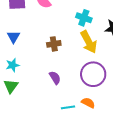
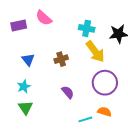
blue triangle: (13, 37) -> (28, 60), moved

